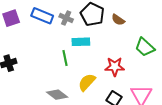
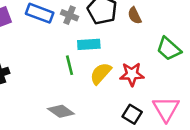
brown semicircle: (118, 20) -> (135, 16), turned 32
yellow semicircle: (87, 82) -> (101, 73), moved

